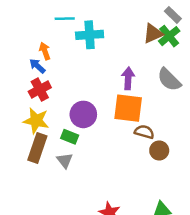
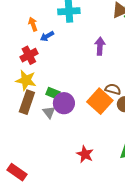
blue arrow: (37, 66) -> (47, 36), moved, turned -72
orange square: (128, 108) -> (100, 101), moved, turned 35
purple circle: (83, 114) -> (64, 103), moved

